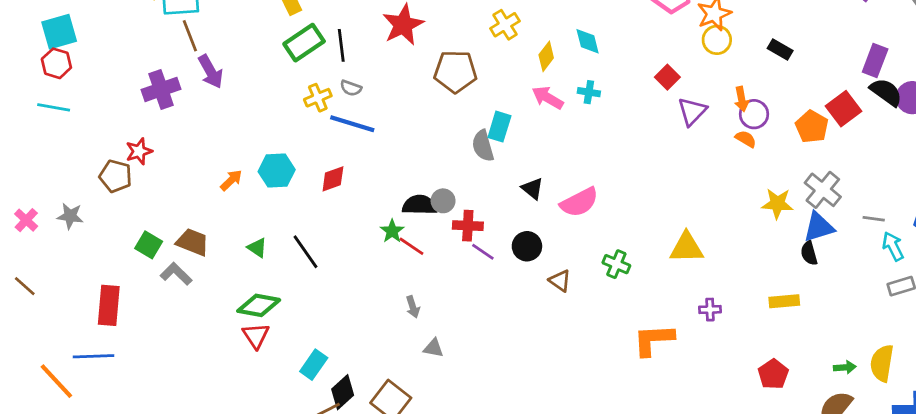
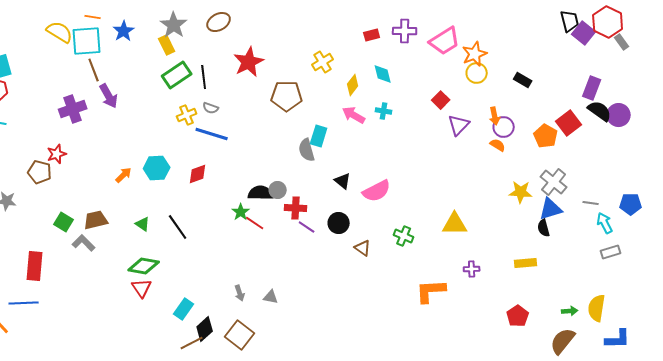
brown trapezoid: (193, 242) -> (96, 220), turned -35
gray arrow: (413, 307) -> (240, 293), moved

